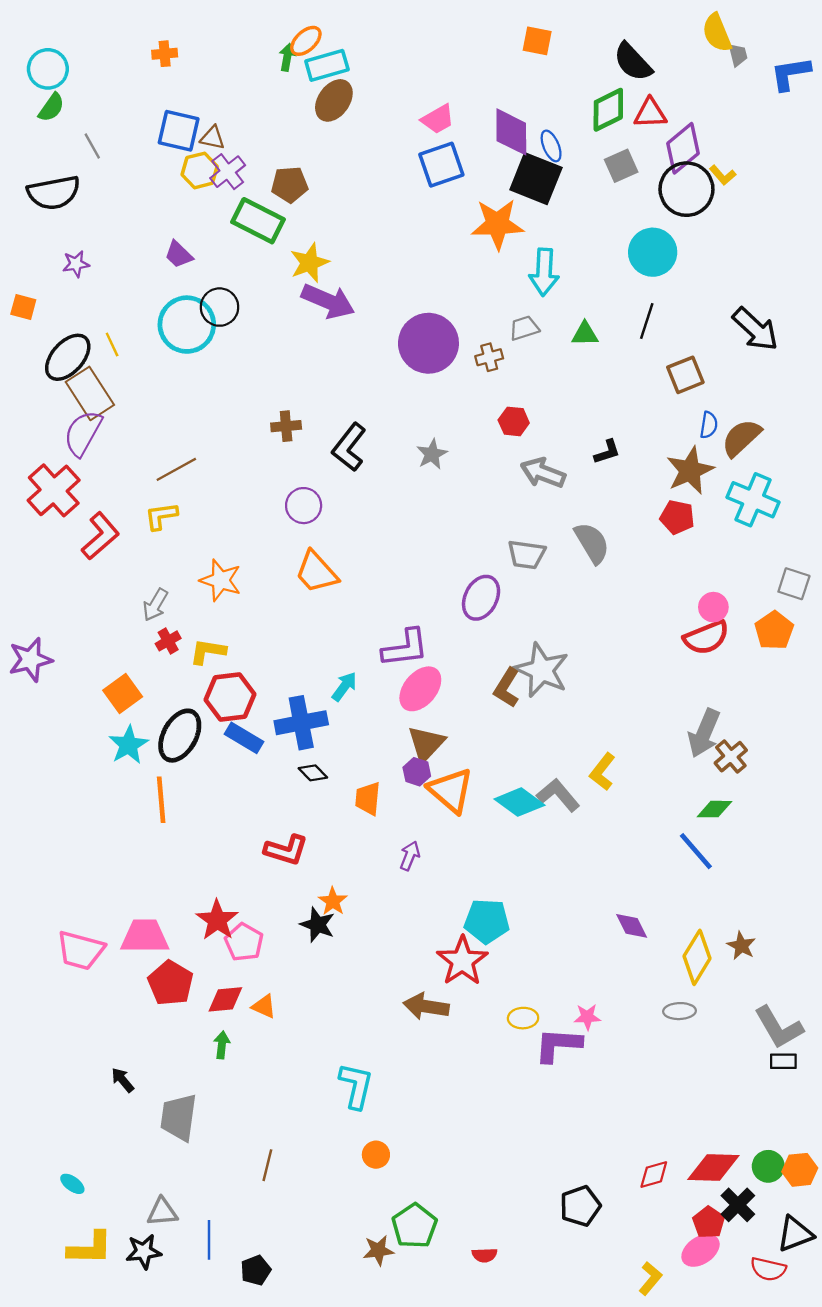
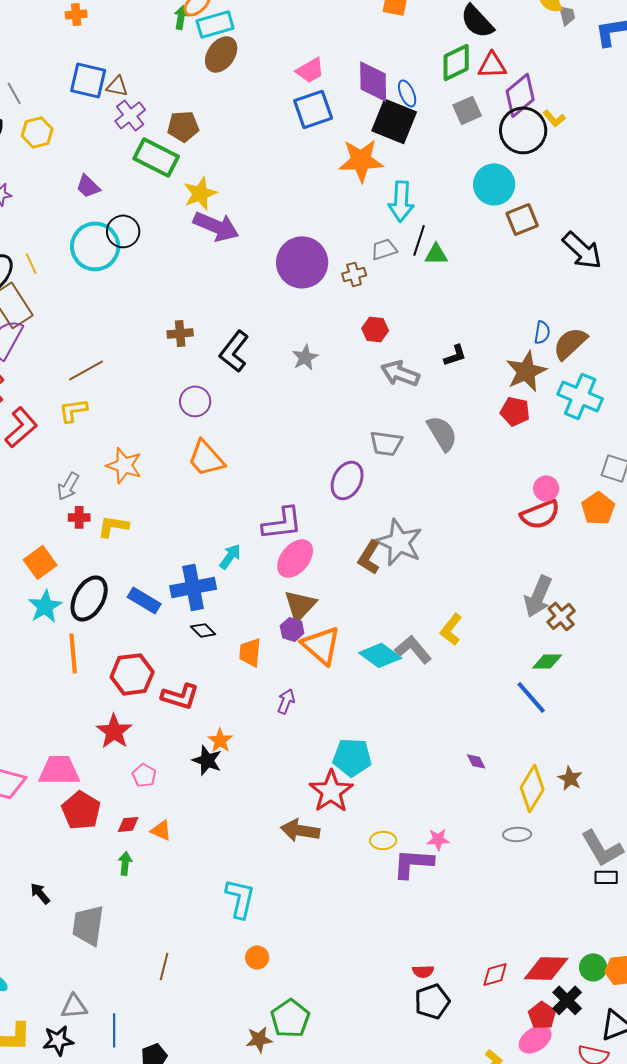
yellow hexagon: (200, 170) -> (37, 132), moved
black line: (647, 321) -> (419, 240), moved
brown square: (685, 375) -> (522, 219), moved
red cross: (168, 641) -> (79, 517), turned 30
red hexagon: (230, 697) -> (132, 674), moved
red star: (217, 920) -> (114, 731), moved
purple diamond: (632, 926) -> (476, 761), size x0.7
pink pentagon: (244, 942) -> (144, 775), size x0.7
red diamond: (225, 999) -> (128, 824), size x0.7
red semicircle: (485, 1255) -> (423, 971), moved

